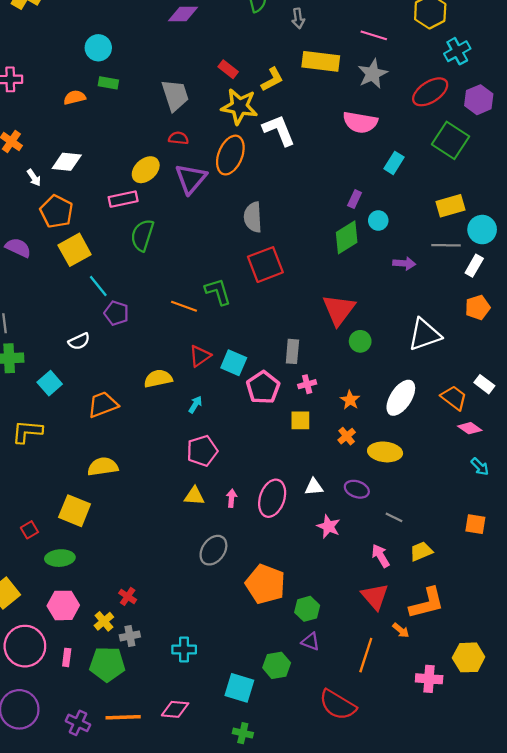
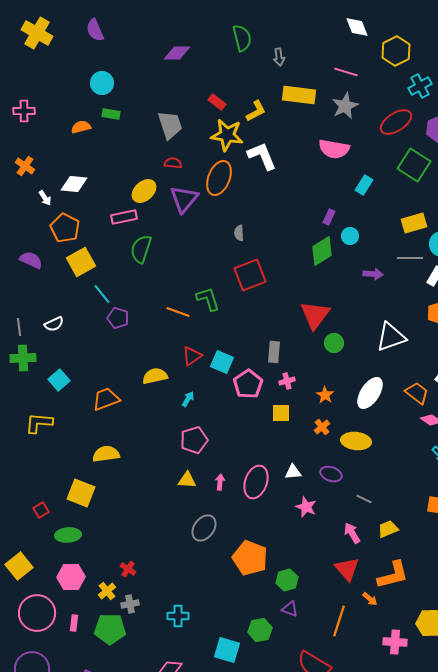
gray semicircle: (253, 217) -> (239, 233), size x0.6
white semicircle: (79, 341) -> (54, 324), moved

